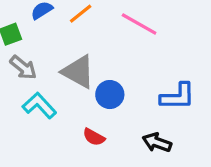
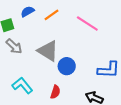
cyan L-shape: (39, 106) -> (22, 85), moved
red semicircle: (94, 137) -> (55, 92), turned -104

